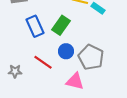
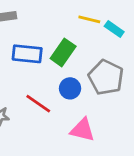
blue rectangle: (35, 26) -> (27, 54), turned -60
gray pentagon: (91, 57) -> (106, 77), moved

